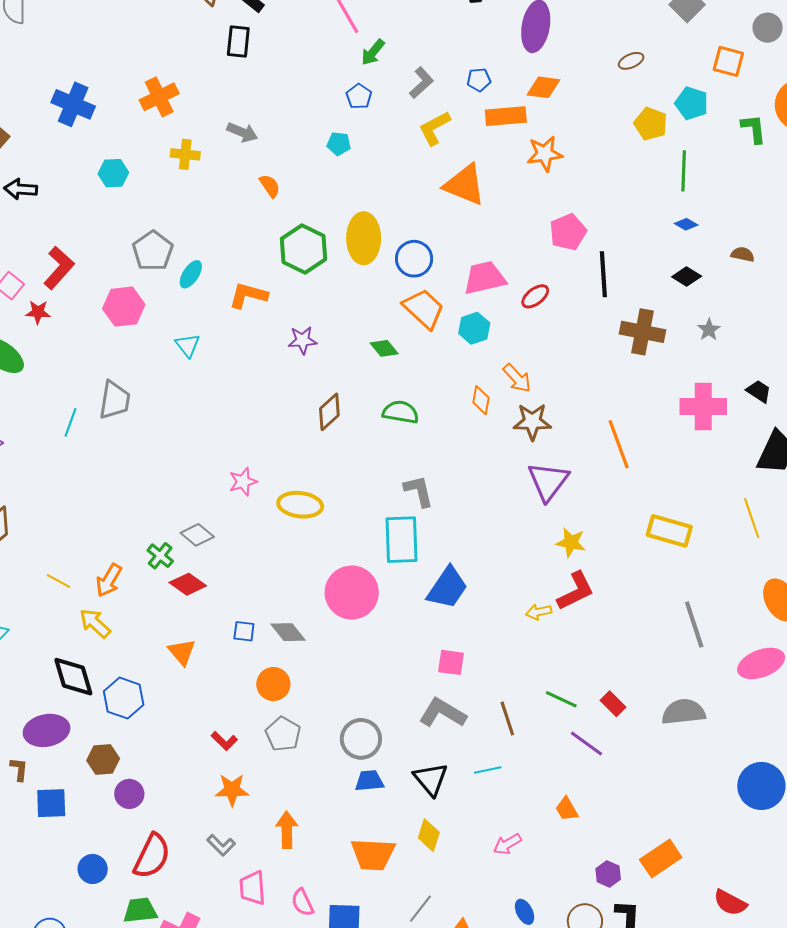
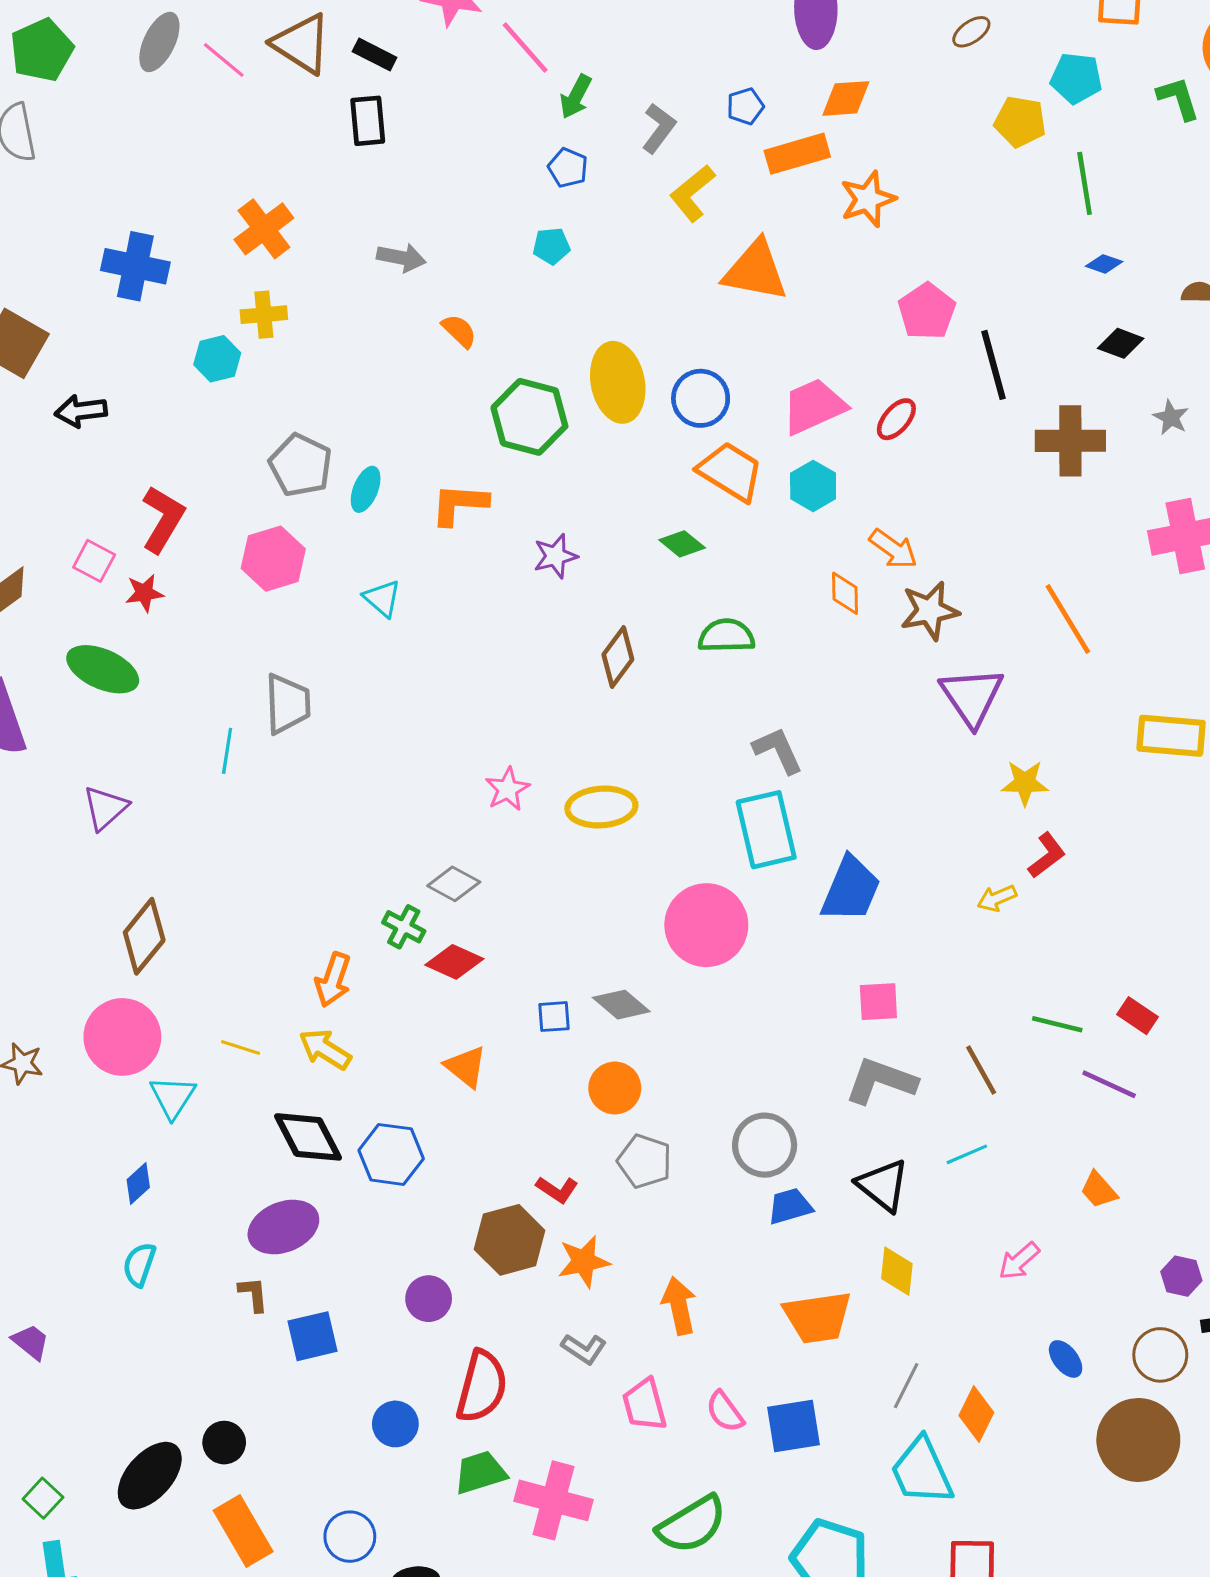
yellow cross: (185, 154) -> (264, 315), moved
yellow line: (59, 581) -> (241, 1048), moved
red L-shape: (576, 591) -> (1047, 855), size x0.7
brown hexagon: (103, 760) -> (510, 1240), moved, size x1.4

